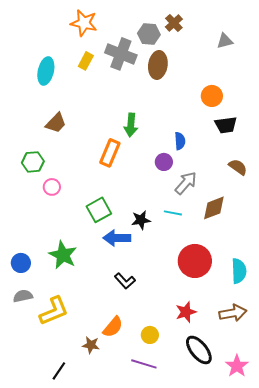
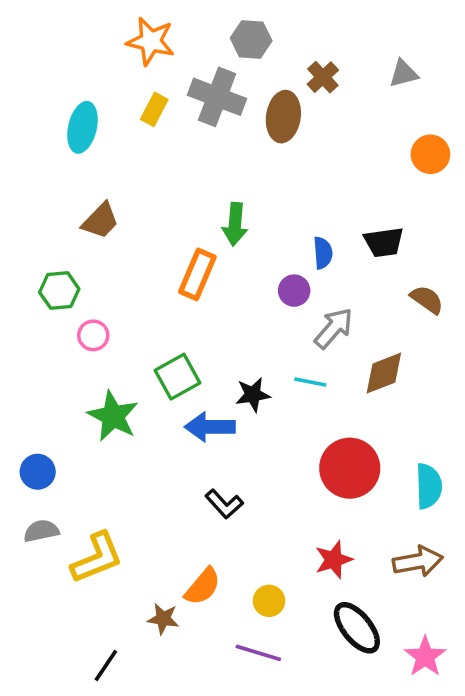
brown cross: (174, 23) -> (323, 77), moved
gray hexagon: (149, 34) -> (251, 39), moved
orange circle: (212, 96) -> (430, 154), moved
black trapezoid: (226, 125) -> (384, 242), moved
green star: (63, 255) -> (113, 416), moved

